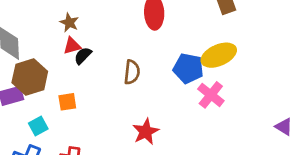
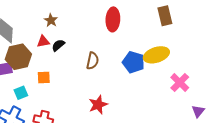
red triangle: (72, 46) -> (43, 41), moved
pink cross: (211, 95) -> (180, 83), moved
purple triangle: (284, 127) -> (198, 111), turned 32

